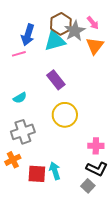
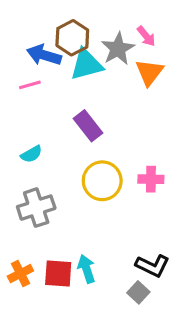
brown hexagon: (61, 24) -> (72, 38), moved
blue arrow: (28, 35) -> (44, 55), turned 90
pink cross: (96, 146) -> (151, 179), moved
orange cross: (13, 160) -> (20, 274), moved

